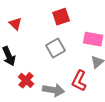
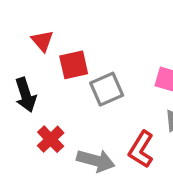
red square: (61, 17) -> (74, 65), moved

